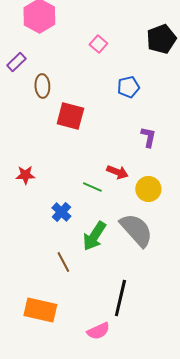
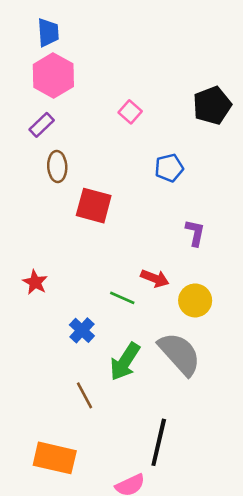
purple rectangle: (16, 62) -> (42, 125), moved
red star: (25, 175) -> (35, 282), turned 30

